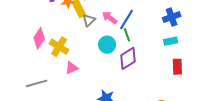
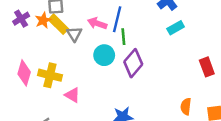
green line: (127, 35) -> (123, 37), turned 32
red rectangle: (177, 67) -> (207, 67), moved
pink triangle: (72, 68) -> (72, 95), turned -48

